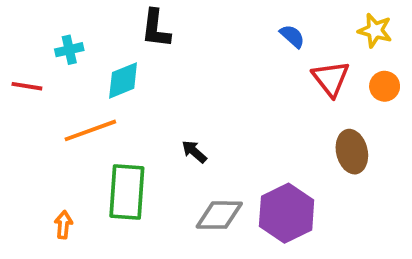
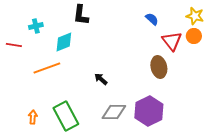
orange circle: (385, 86) -> (194, 36), moved
brown ellipse: (352, 152) -> (159, 67), moved
green rectangle: (127, 192) -> (66, 116), moved, turned -32

